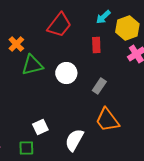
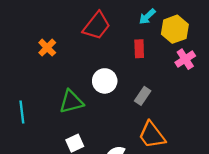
green triangle: (32, 65) -> (71, 102), moved

